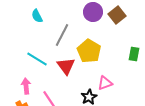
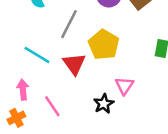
pink triangle: (105, 83) -> (124, 86), turned -35

